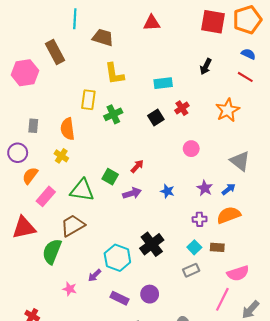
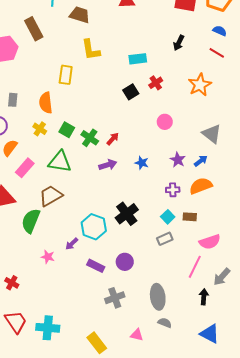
green cross: (113, 114) -> (90, 138), moved, turned -30
green square: (110, 177) -> (67, 130), moved

